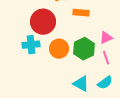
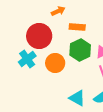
cyan cross: (31, 45) -> (27, 59), turned -30
green hexagon: (84, 49) -> (80, 50), moved

